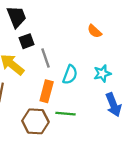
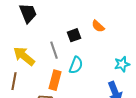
black square: (27, 41) -> (74, 35), moved
cyan star: (102, 74) -> (122, 64), moved

